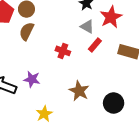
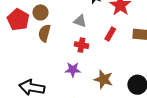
gray triangle: (87, 27) -> (80, 21), moved
purple star: (32, 79) -> (73, 70), moved

